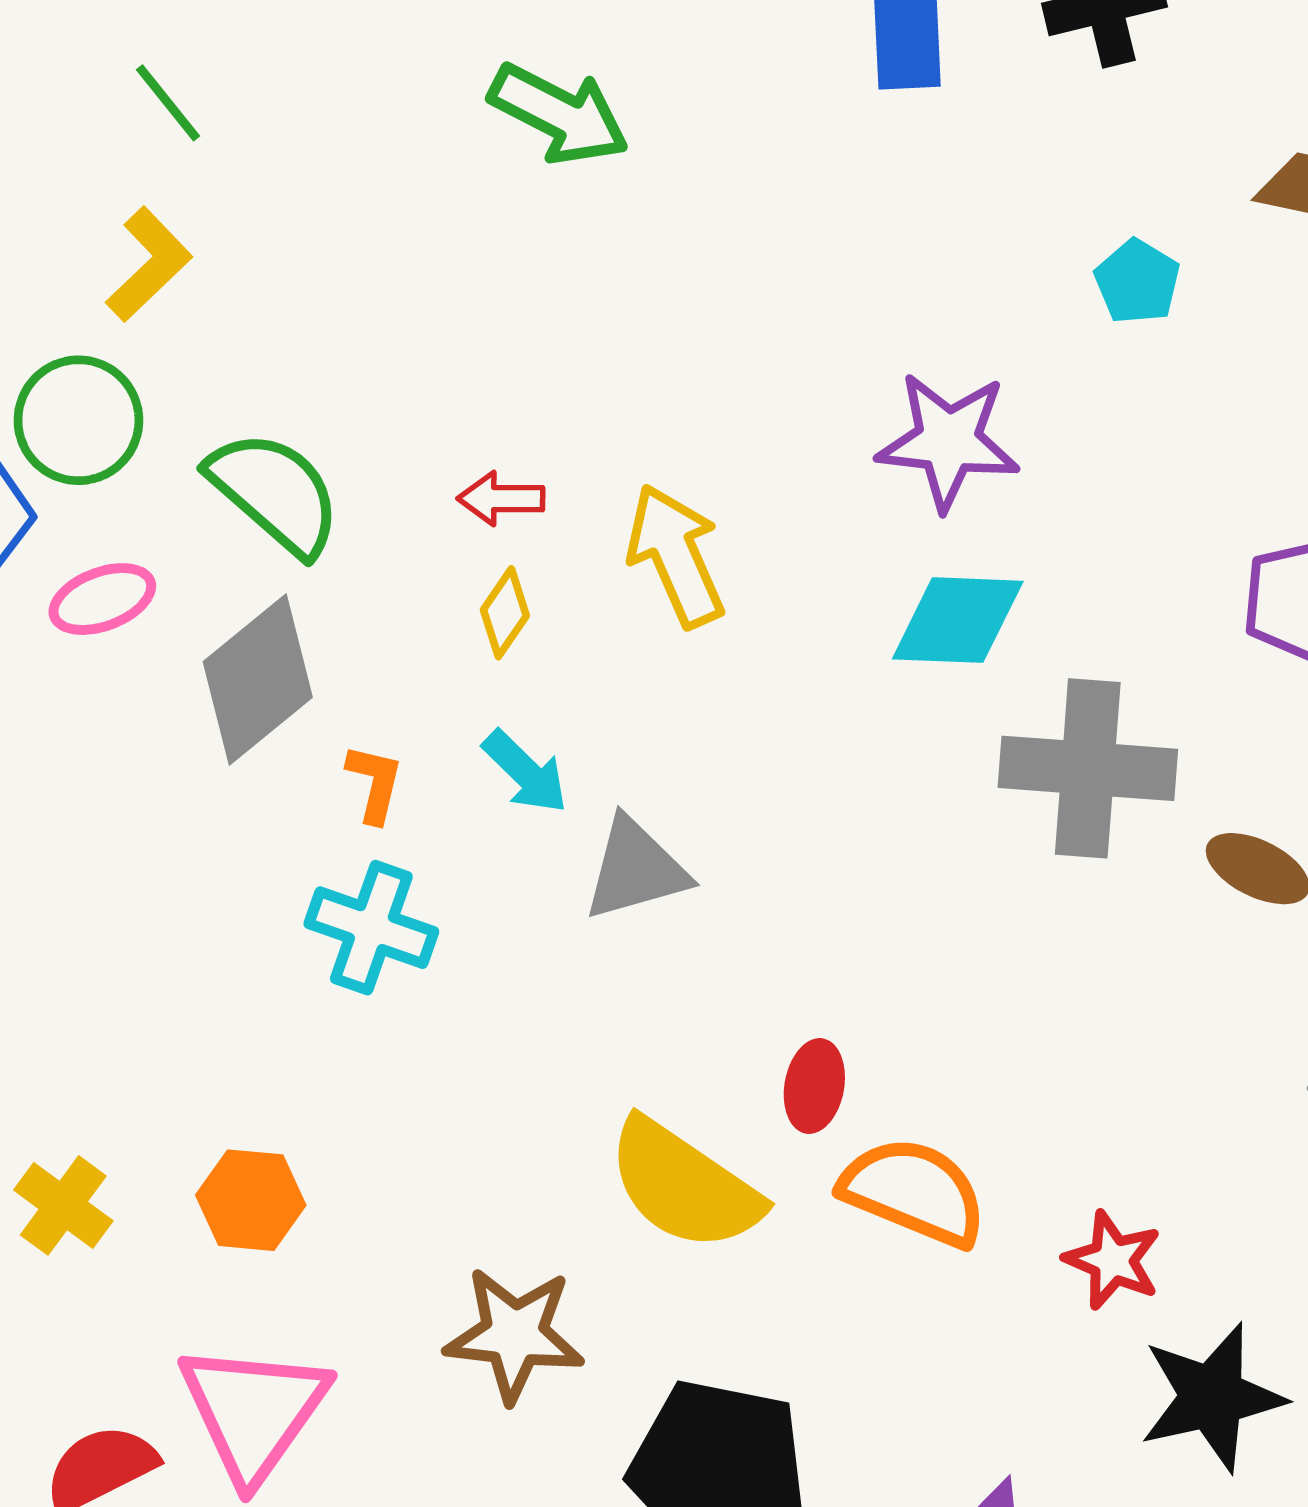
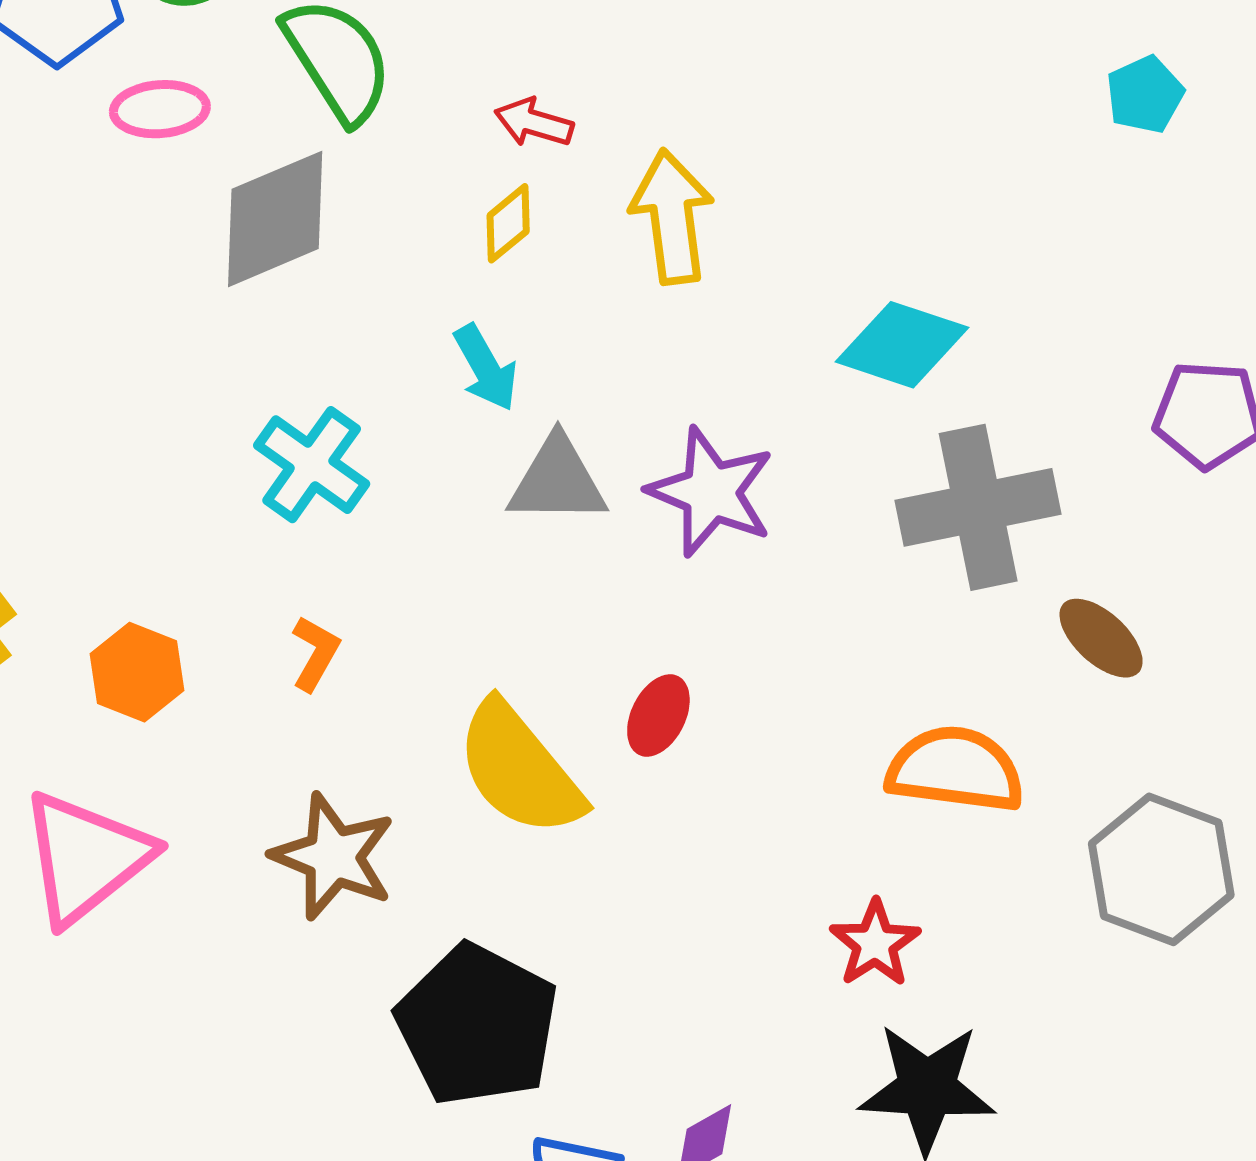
purple star: (948, 441) -> (711, 492), moved
gray cross: (1088, 768) -> (978, 507), turned -32
orange L-shape: (375, 783) -> (315, 653), moved
orange semicircle: (914, 1192) -> (955, 769), moved, turned -31

